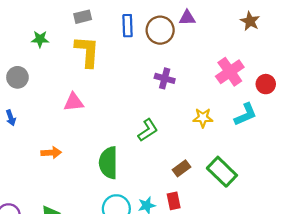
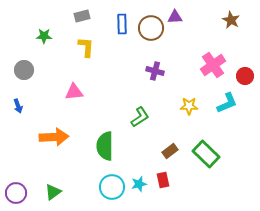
yellow L-shape: (87, 51) -> (86, 47), size x0.7
orange arrow: (51, 153) -> (54, 137), size x1.6

